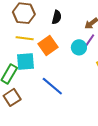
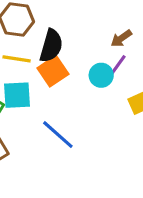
black semicircle: (57, 17) -> (51, 46), moved, size x1.5

